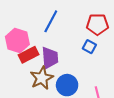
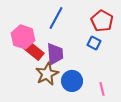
red pentagon: (97, 24) -> (102, 21), turned 30
red rectangle: (29, 55) -> (34, 51), turned 66

